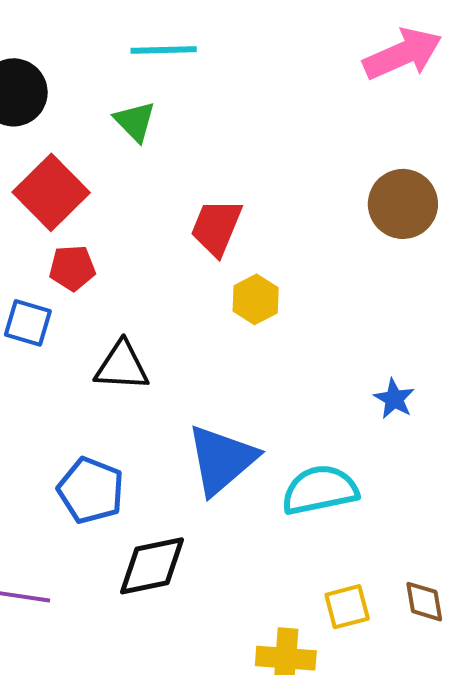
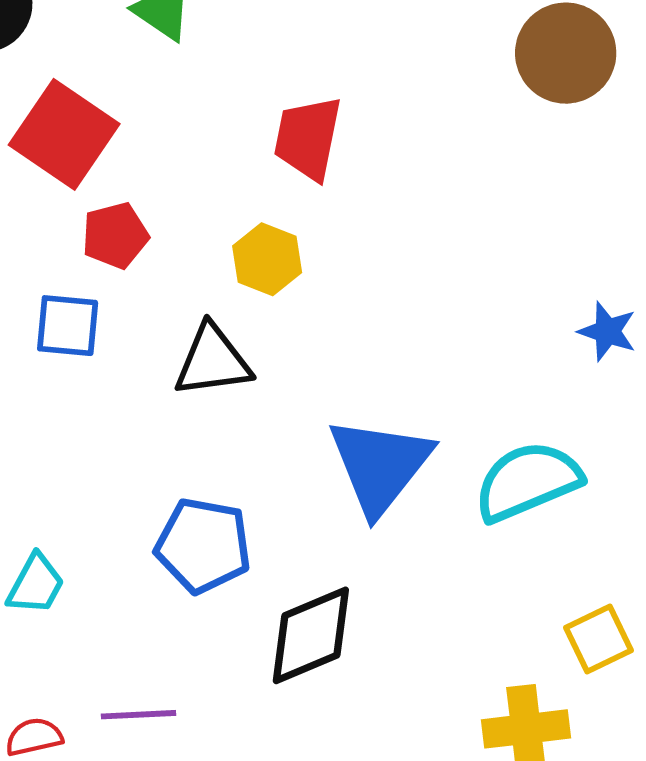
yellow hexagon: (256, 299) -> (267, 259), moved

